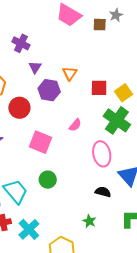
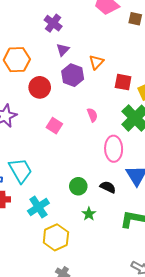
pink semicircle: (75, 125) -> (92, 115), turned -72
pink square: (40, 142) -> (54, 126), size x0.7
green circle: (48, 180) -> (78, 186), moved
cyan cross: (29, 229) -> (38, 207), moved

